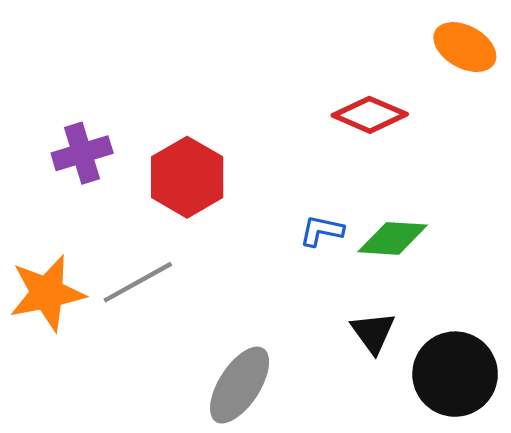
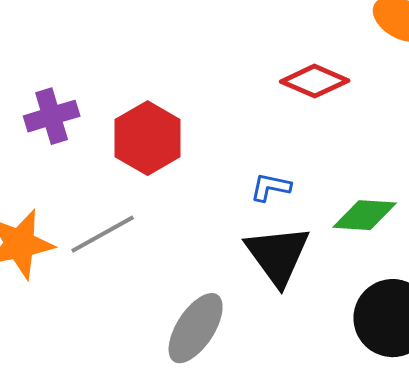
green diamond: (393, 238) -> (365, 215), moved
black triangle: (373, 333) -> (278, 255), moved, size x1.6

